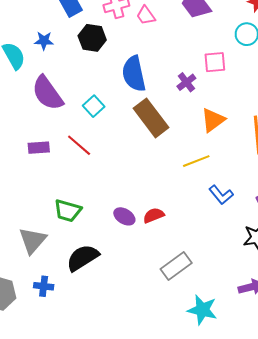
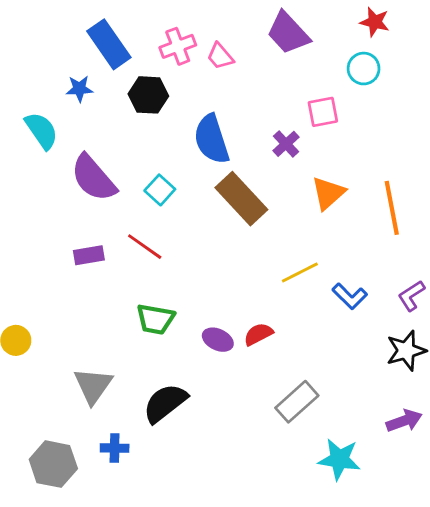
blue star: (44, 41) -> (79, 89), moved
yellow line: (196, 161) -> (300, 273), moved
green trapezoid: (68, 211) -> (155, 319), moved

